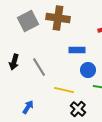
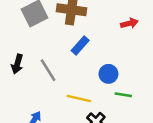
blue rectangle: (77, 50) -> (80, 45), moved, turned -49

